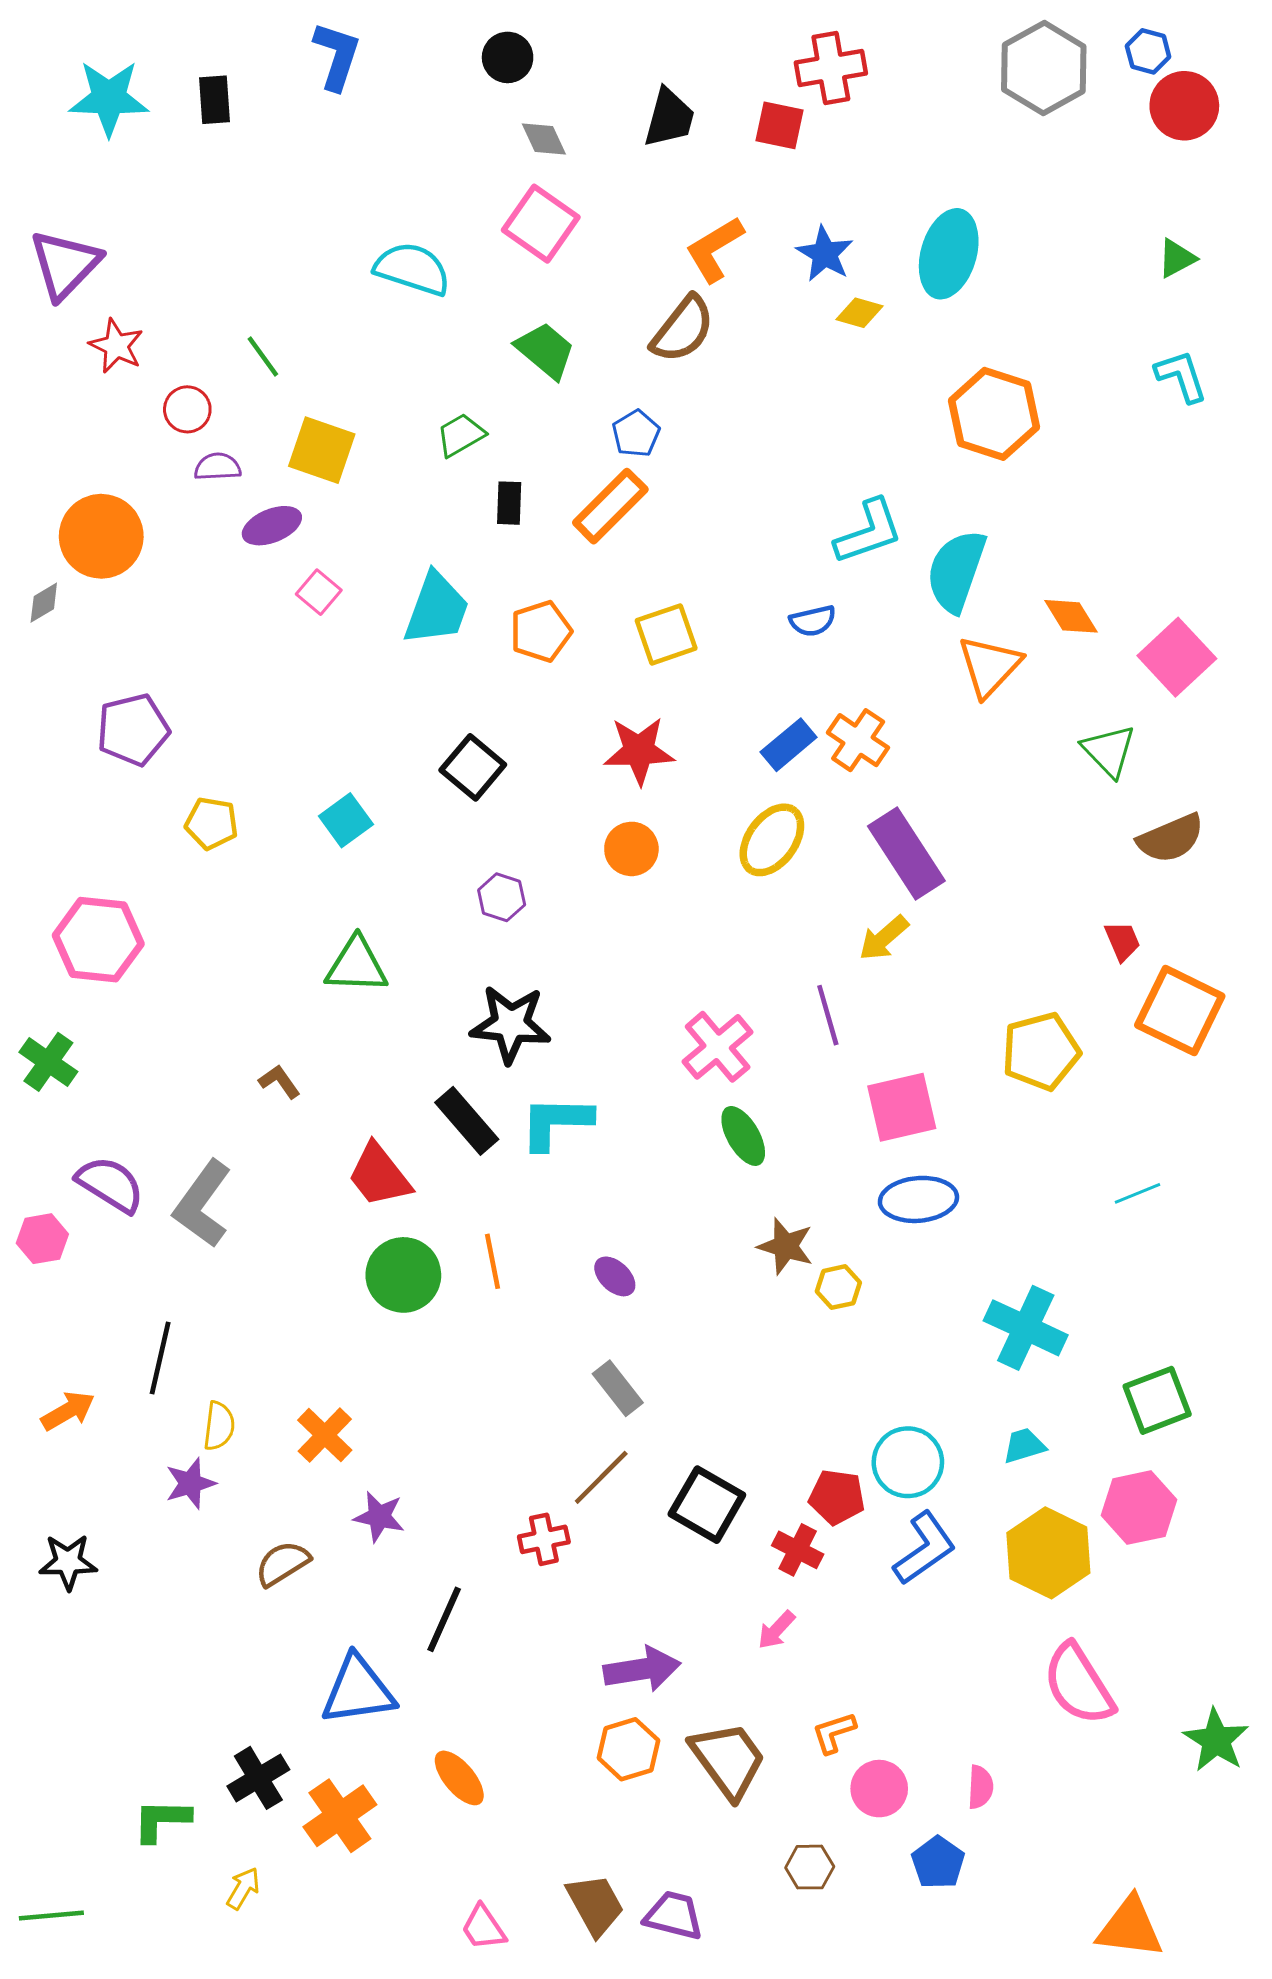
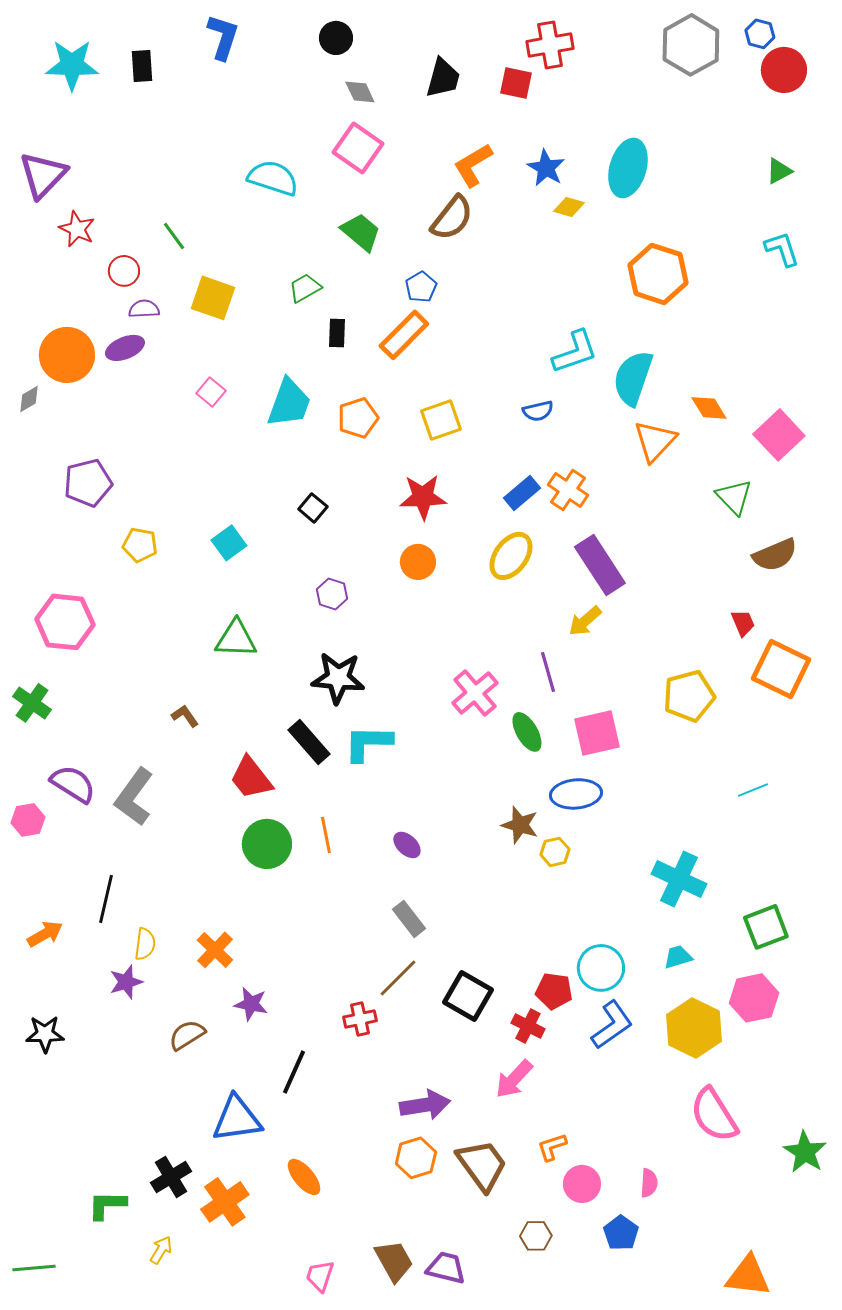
purple ellipse: (272, 526) -> (125, 348), moved
black square: (473, 767) -> (313, 508), size x0.7
green ellipse: (743, 1136) -> (527, 732), moved
blue ellipse: (918, 1199) -> (576, 794), moved
pink arrow: (776, 1630) -> (514, 1079), size x1.5
pink trapezoid: (483, 1928) -> (320, 1276), turned 52

